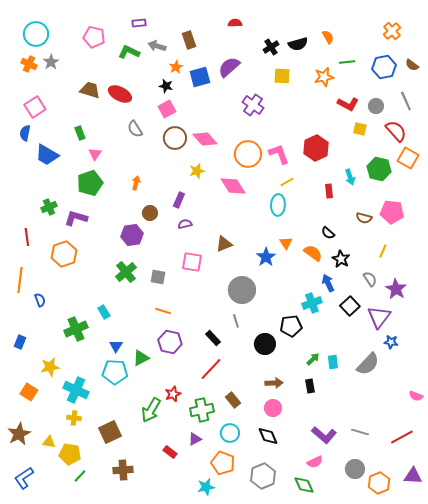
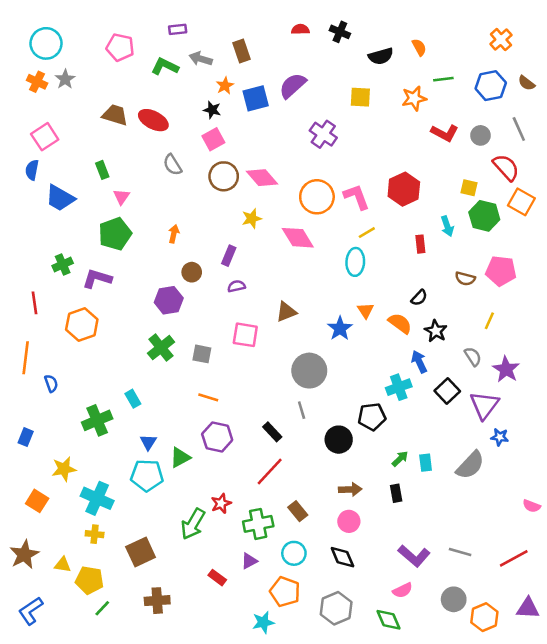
black cross: (271, 47) -> (340, 32), moved, turned -35
yellow square: (360, 129) -> (469, 188), moved
black semicircle: (328, 233) -> (419, 298), turned -88

